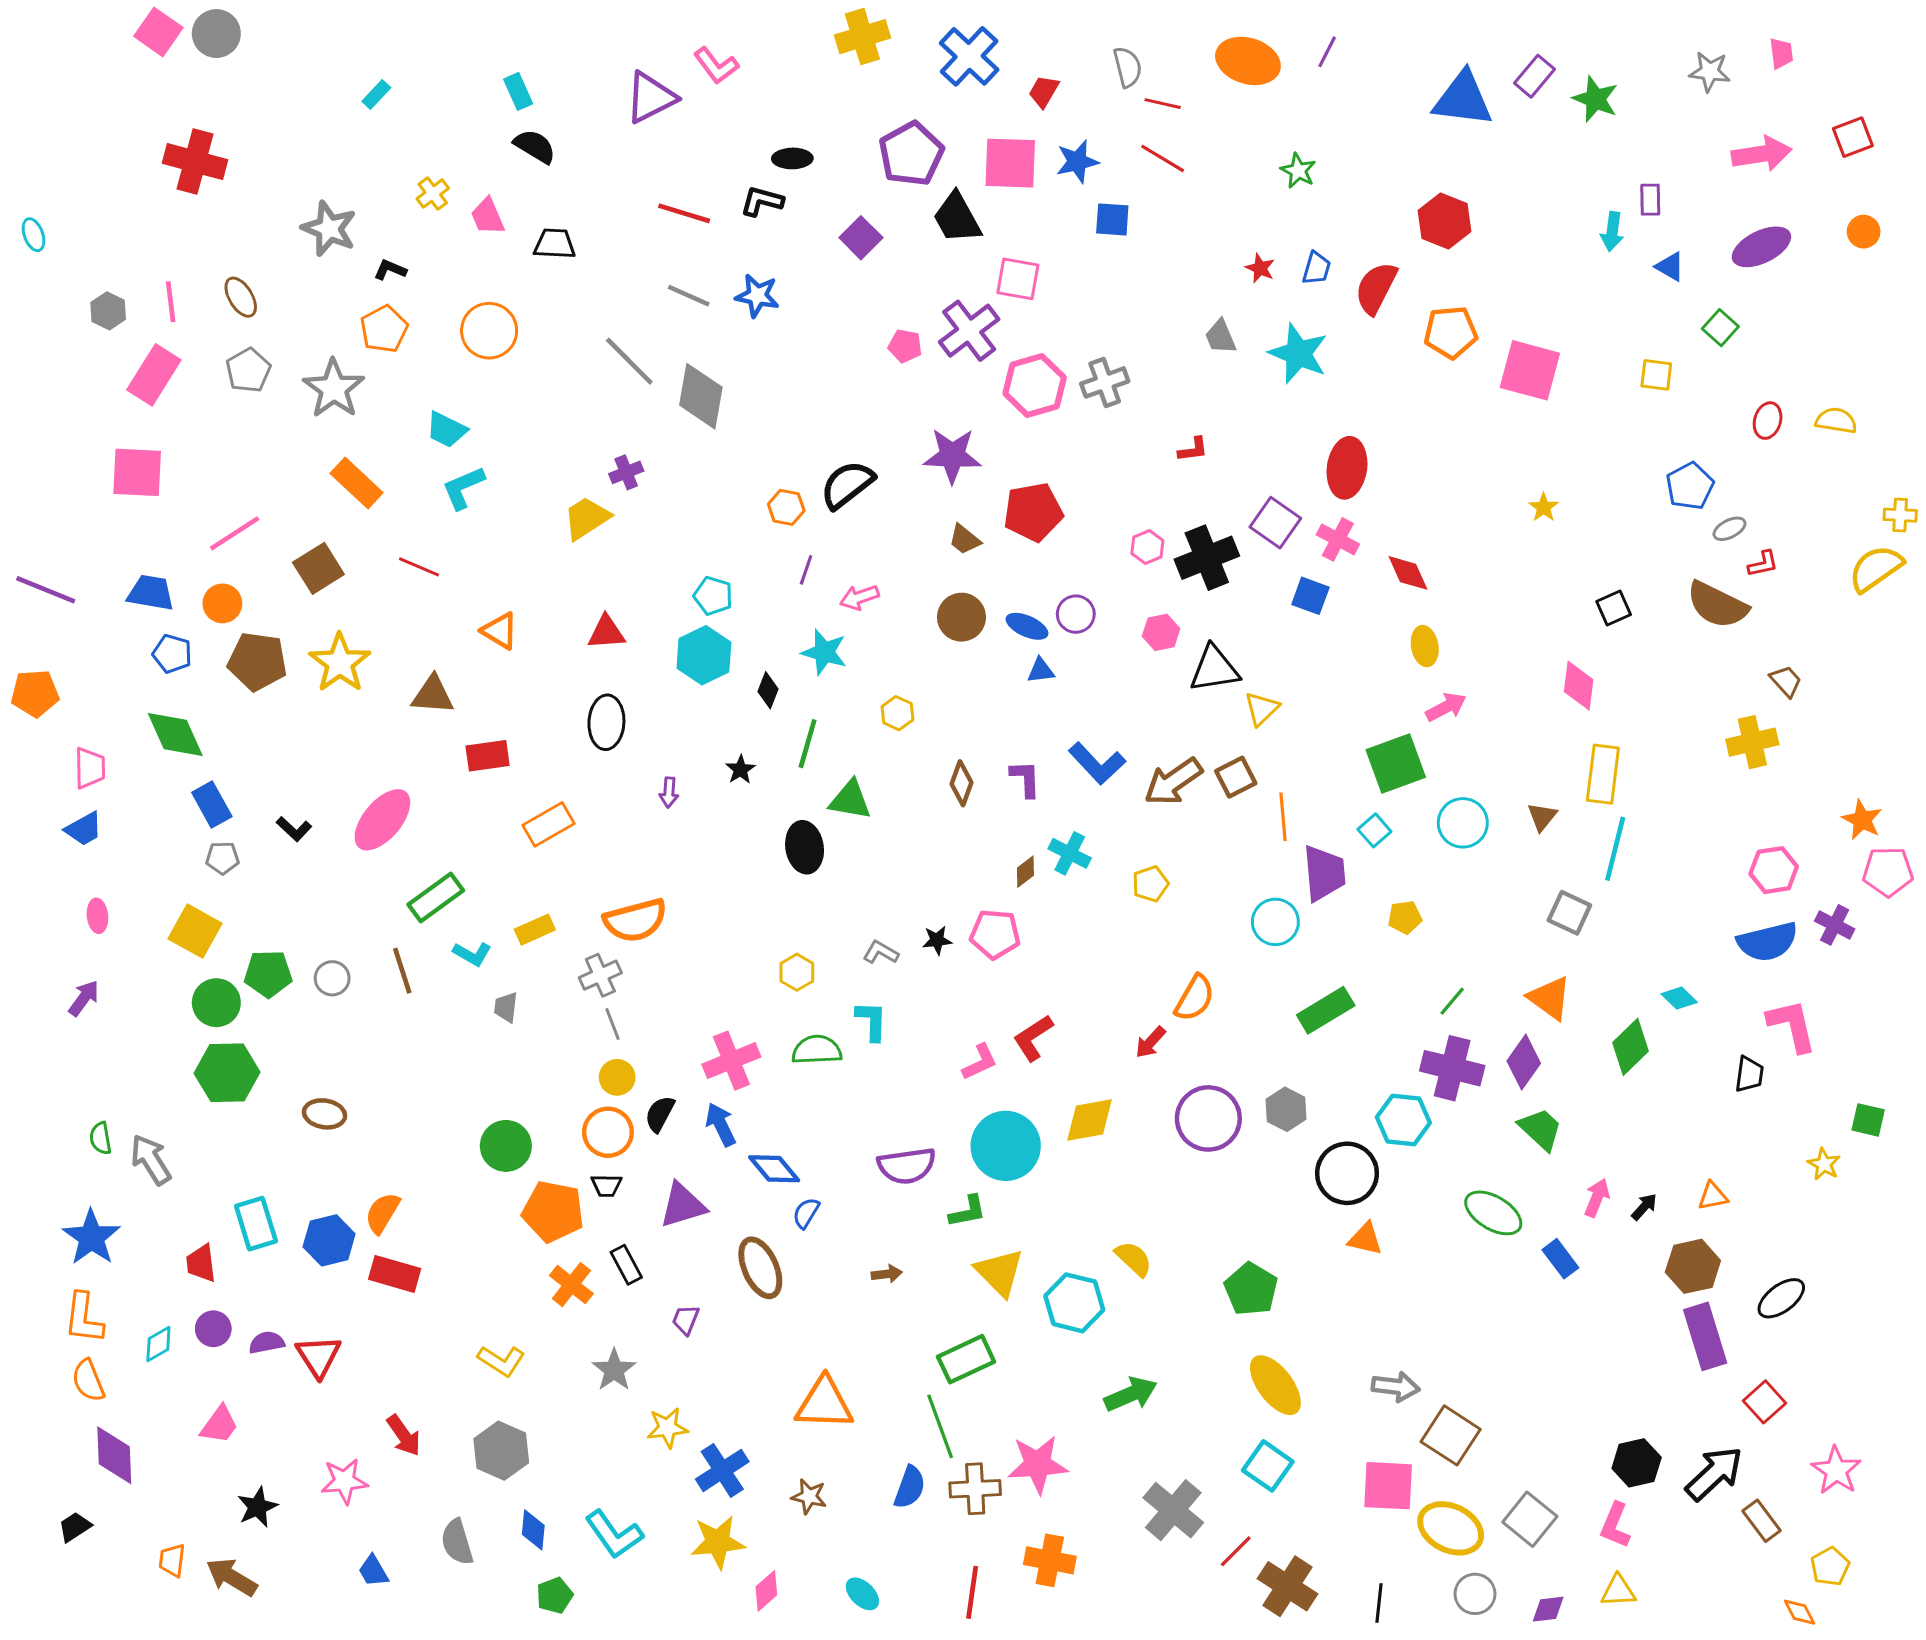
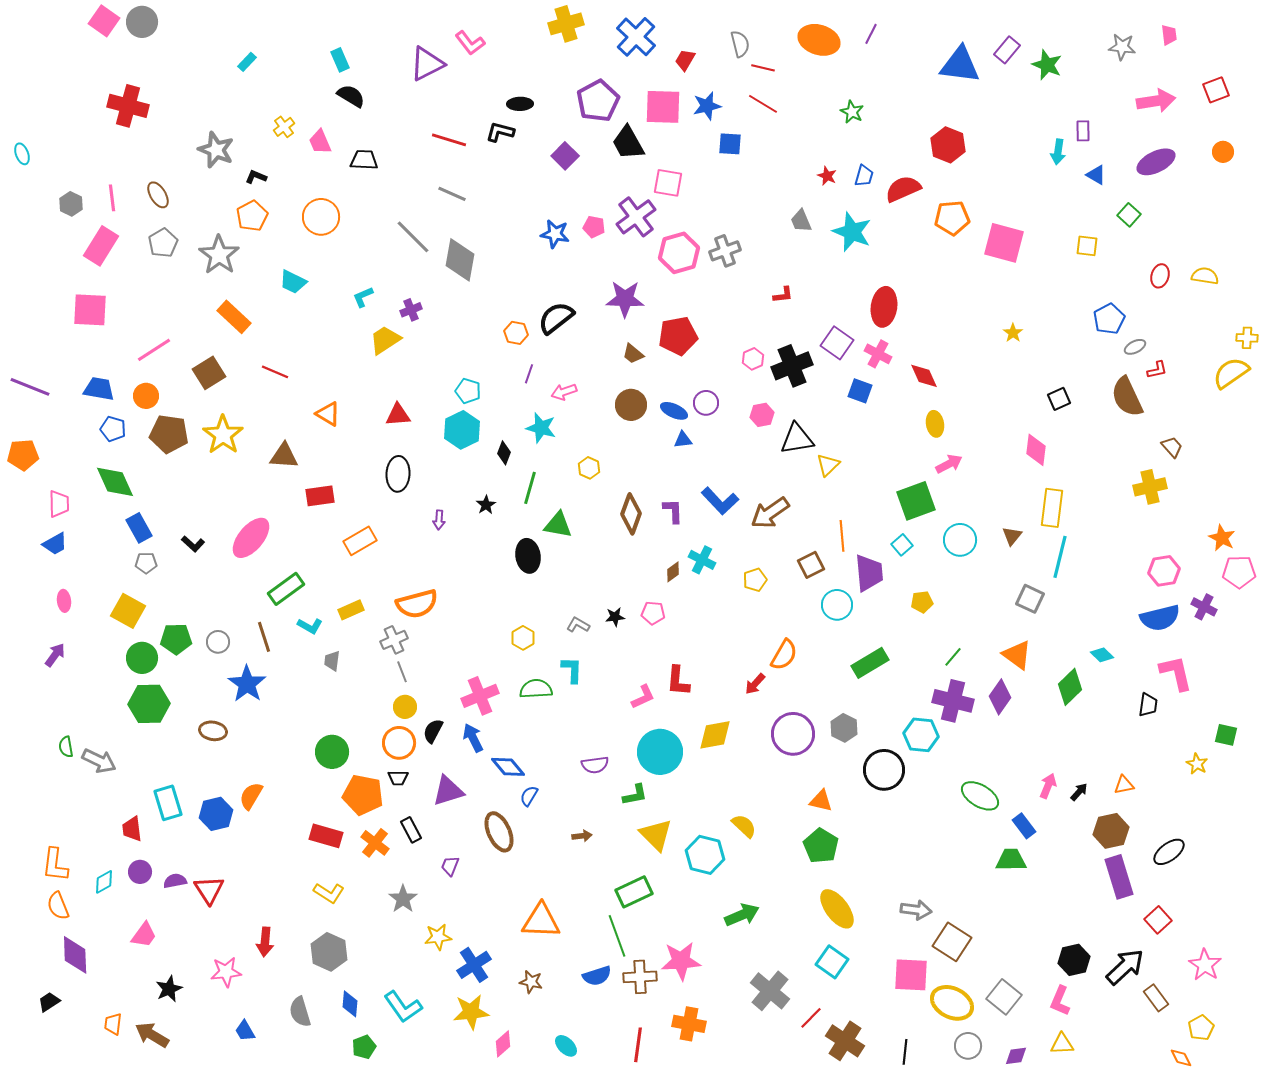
red semicircle: (1376, 288) -> (903, 189), turned 39
blue star: (757, 296) -> (555, 234), moved
cyan L-shape: (463, 488) -> (363, 297), moved, size x0.7
brown semicircle: (1717, 605) -> (1127, 397), turned 39
brown square: (1236, 777) -> (811, 565), moved
brown diamond: (961, 783) -> (631, 514), size x1.4
pink pentagon: (995, 934) -> (653, 613), size x0.7
red L-shape: (1033, 1038) -> (678, 681), turned -52
green trapezoid: (1541, 1129) -> (1011, 860), moved, turned -44
gray arrow: (151, 1160) -> (99, 761), turned 148
purple semicircle: (907, 1166) -> (595, 765), size x0.7
blue star: (91, 1237) -> (247, 684), moved
orange triangle: (1365, 1239) -> (821, 801), moved
red rectangle: (395, 1274) -> (326, 836), moved
red arrow: (404, 1435) -> (265, 942), turned 40
blue semicircle: (910, 1487) -> (597, 976), turned 52

